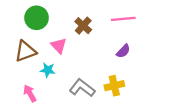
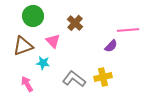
pink line: (123, 19) -> (128, 30), moved

